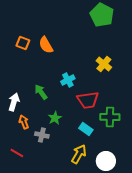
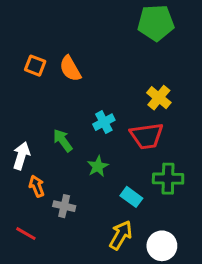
green pentagon: (102, 15) -> (156, 23), turned -30
red trapezoid: (88, 100) -> (147, 136), moved
green star: (55, 118) -> (98, 166), moved

